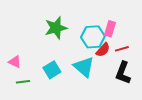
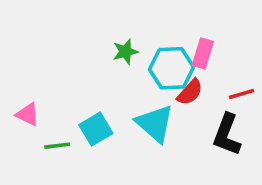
green star: (56, 28) -> (125, 52), moved, size x0.6
red line: (122, 49) -> (242, 94), moved
green line: (23, 82) -> (57, 146), moved

